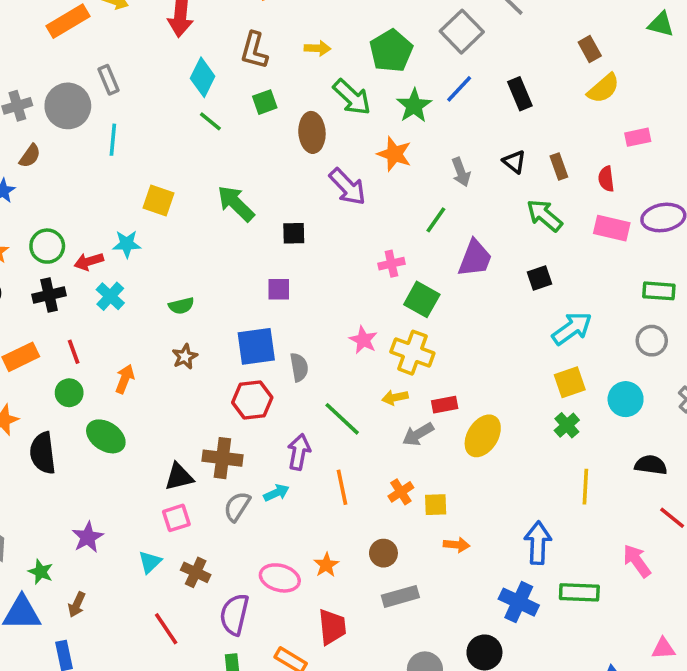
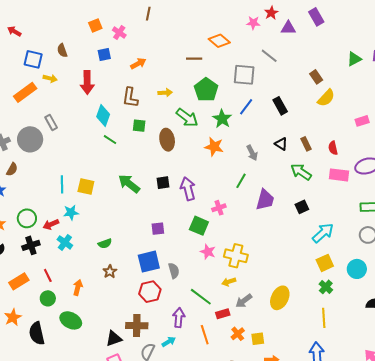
green triangle: (661, 24) -> (354, 59), turned -35
gray square: (462, 32) -> (244, 75), turned -35
green square: (265, 102) -> (139, 126), turned 32
pink rectangle: (638, 137) -> (362, 121), moved
cyan line: (113, 140) -> (62, 184), moved
purple arrow: (348, 187) -> (188, 189), moved, turned -145
black square: (294, 233) -> (163, 183), moved
green square: (422, 299) -> (199, 226), moved
red rectangle: (445, 405) -> (223, 314), moved
yellow line: (585, 487) -> (324, 318), moved

